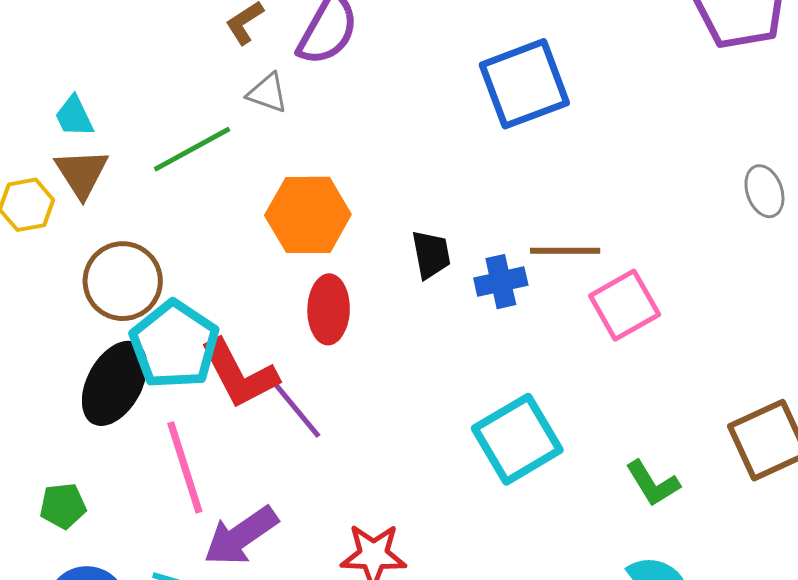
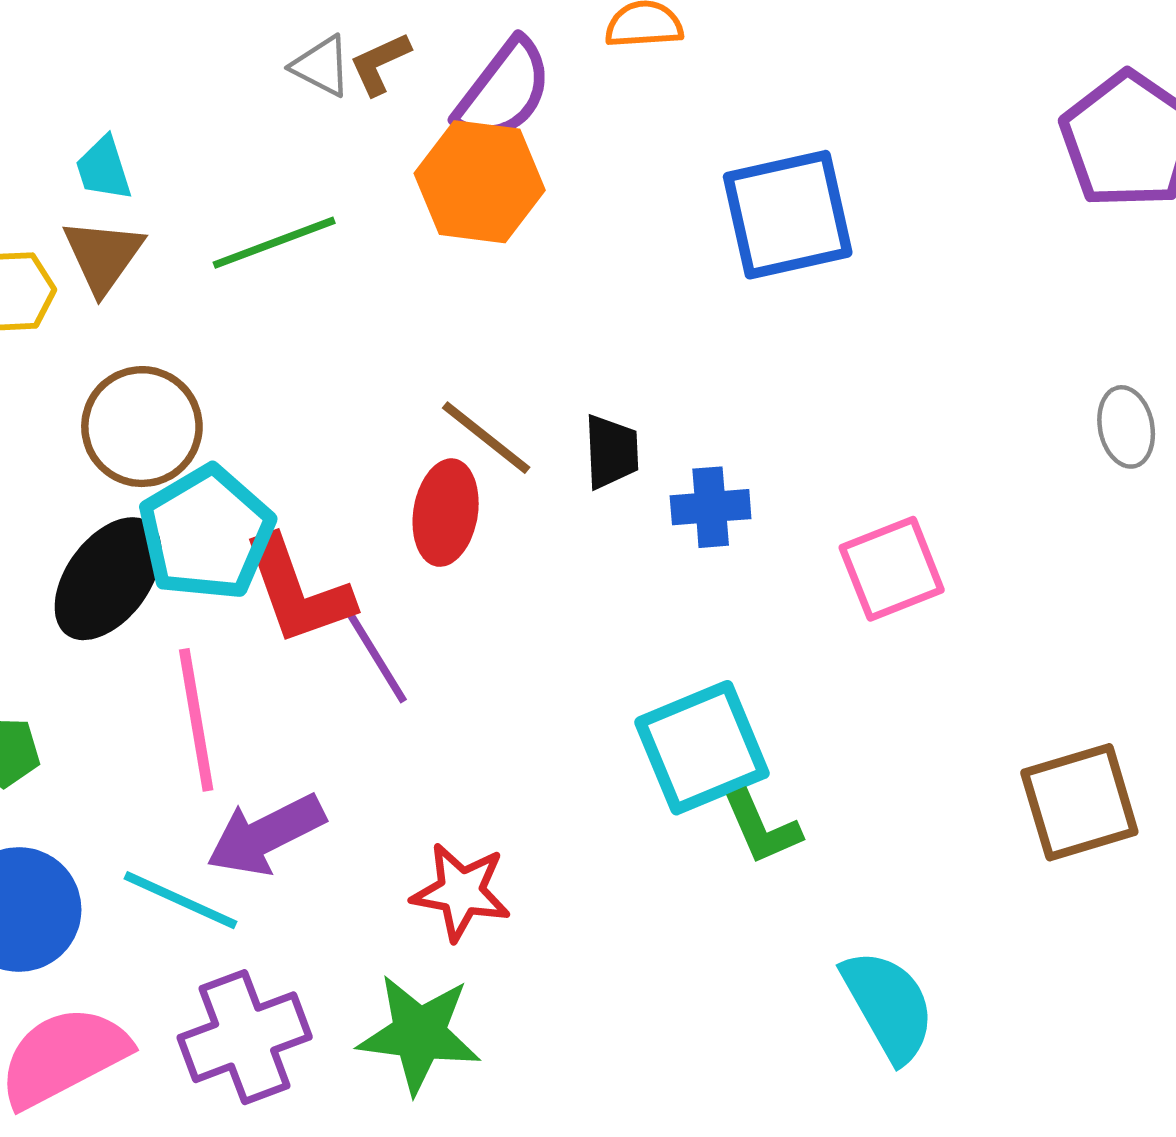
gray triangle: (268, 93) -> (321, 66), moved
orange hexagon: (308, 215) -> (480, 182), moved
brown line: (565, 251) -> (486, 438), moved, turned 30
green L-shape: (653, 483) -> (762, 828), moved

